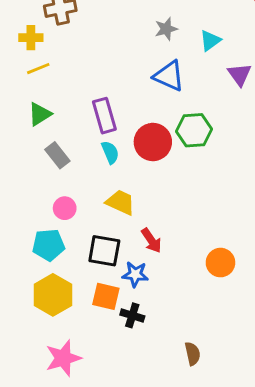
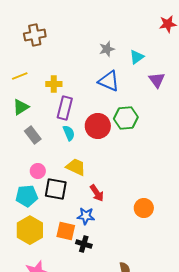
yellow cross: (31, 38) -> (54, 84), moved
purple rectangle: (104, 116) -> (65, 108), turned 30
black square: (104, 251) -> (56, 189), moved

